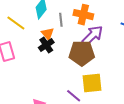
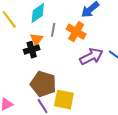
purple arrow: (92, 36) -> (91, 56), moved
brown pentagon: (82, 53) -> (43, 84), moved

